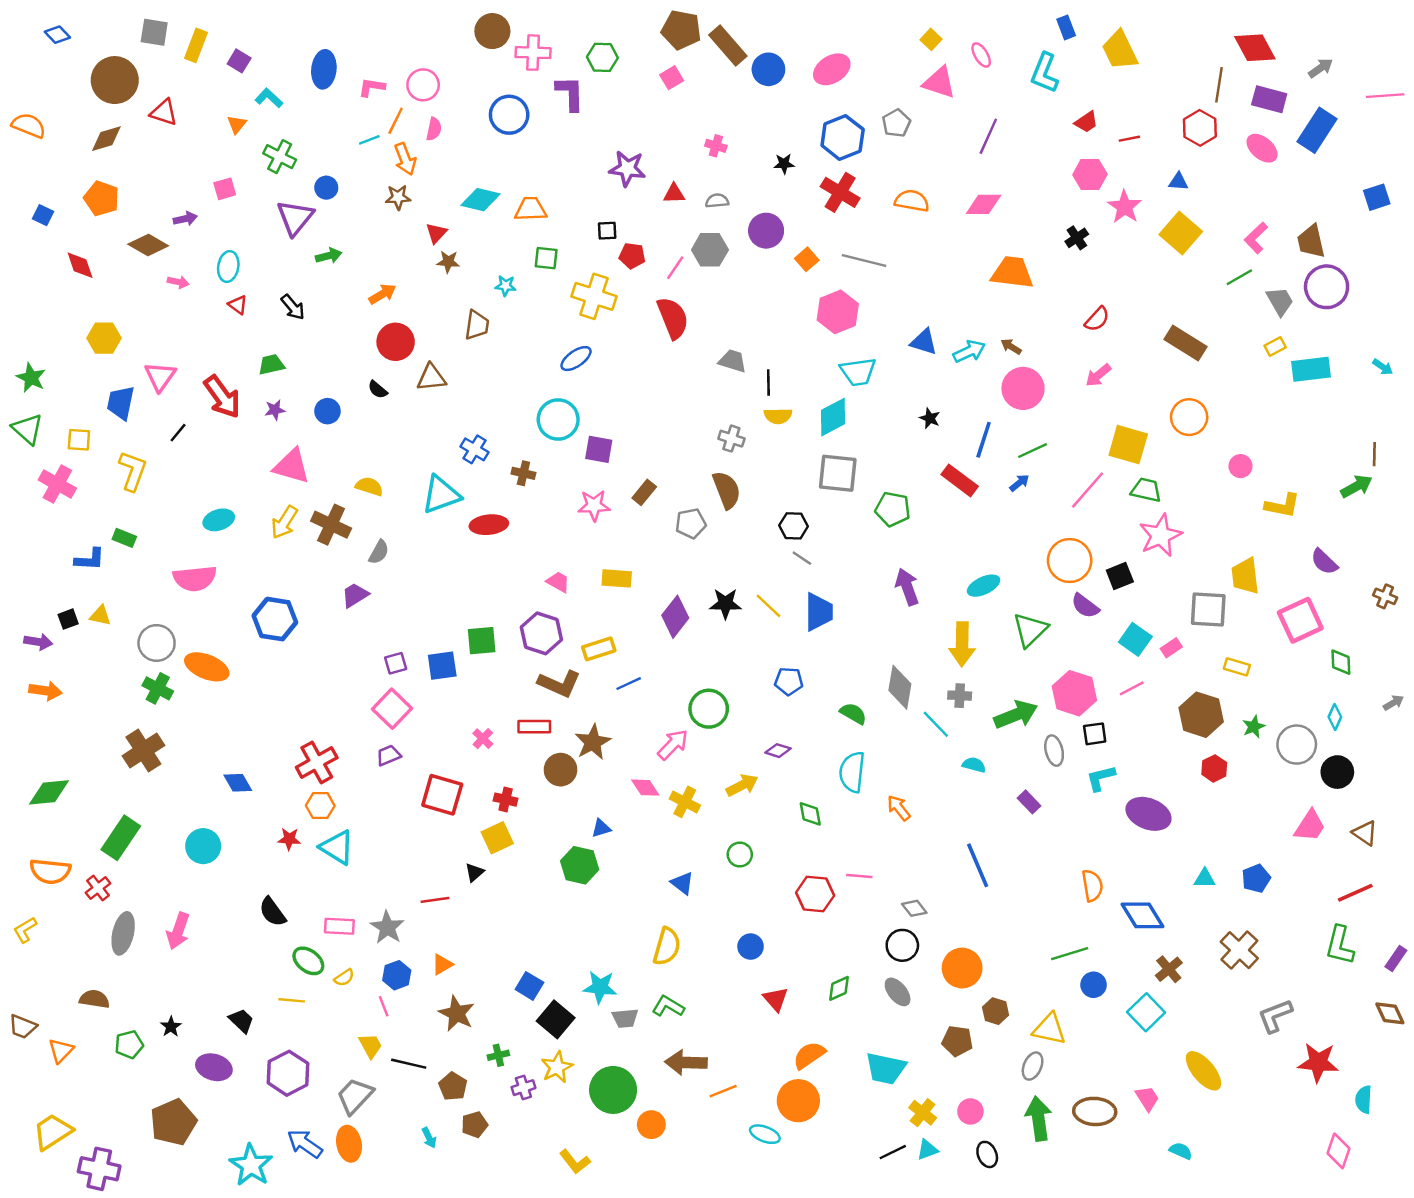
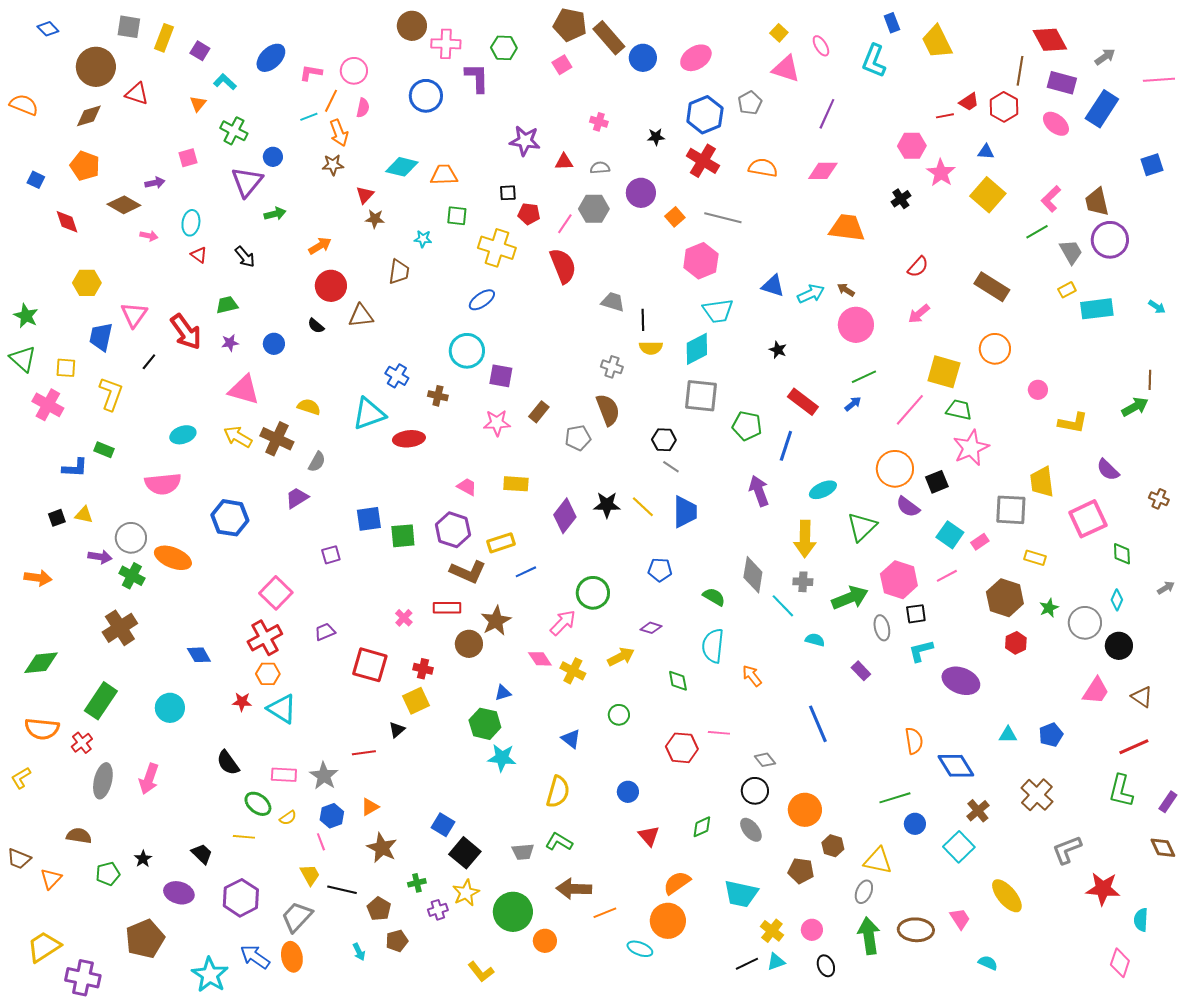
blue ellipse: (324, 69) -> (271, 58), turned 40
red trapezoid: (1086, 122) -> (969, 102), moved
blue line: (984, 440) -> (786, 446), moved
yellow arrow: (284, 522) -> (238, 437), turned 88
purple arrow: (38, 642) -> (100, 557), moved
blue square: (442, 666) -> (369, 519), moved
pink square: (392, 709) -> (276, 593), moved
cyan star: (600, 987) -> (502, 758), moved

